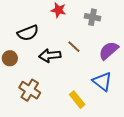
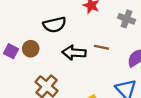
brown line: (74, 47) -> (101, 47), turned -40

